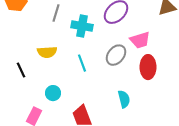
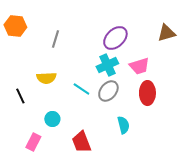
cyan cross: (82, 26) -> (107, 65), moved, turned -35
gray ellipse: (116, 55) -> (108, 91), moved
cyan line: (82, 63) -> (81, 89), turned -36

